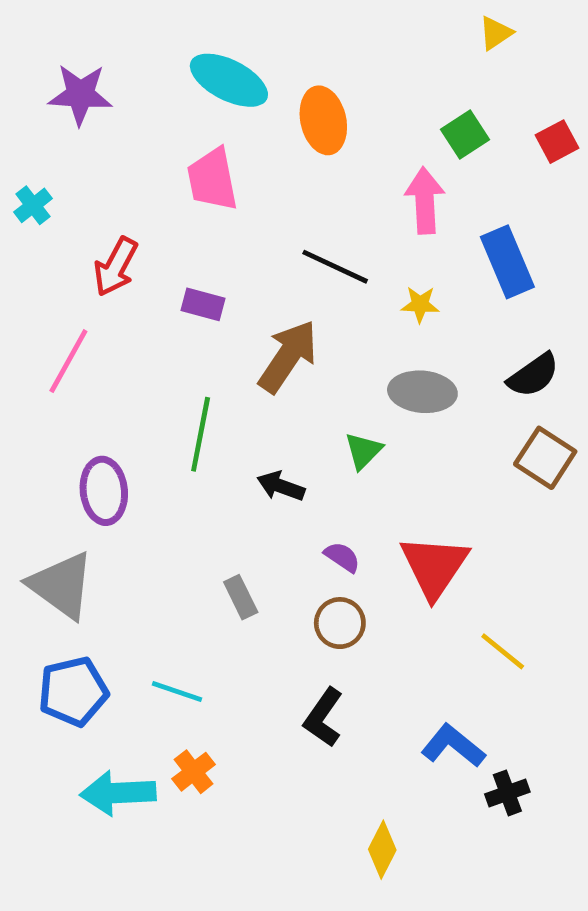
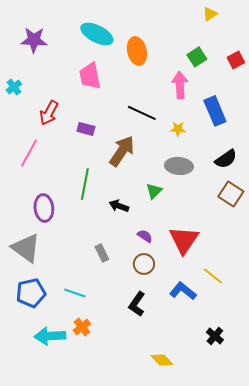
blue L-shape: (453, 746) -> (183, 291), moved
black cross: (507, 793) -> (215, 336), turned -30
yellow diamond: (382, 850) -> (162, 360), turned -70

